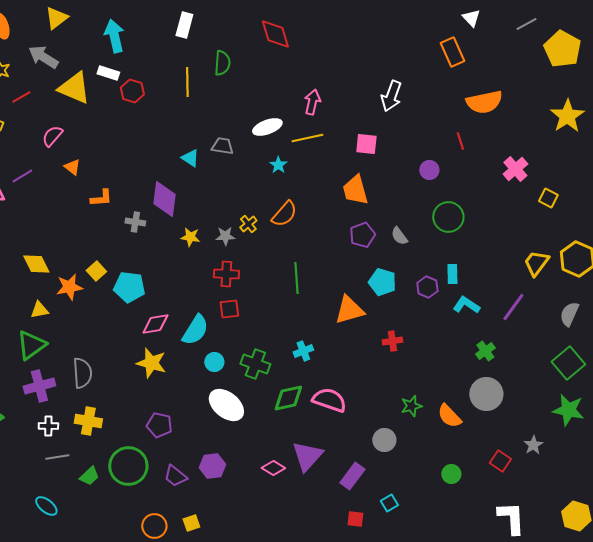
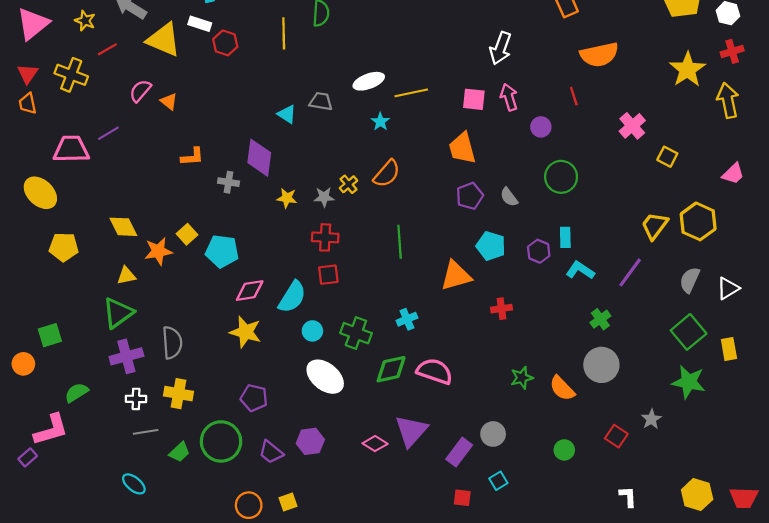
pink arrow: (312, 102) -> (509, 97), moved, turned -30
orange triangle: (72, 167) -> (169, 101), moved
gray circle: (384, 440) -> (493, 434), moved
white L-shape: (511, 518) -> (628, 497), size x0.6

